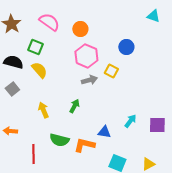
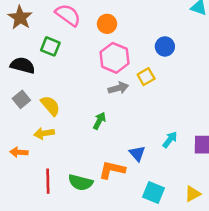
yellow semicircle: (39, 70) -> (50, 106), moved
yellow square: (111, 71) -> (146, 77), turned 32
yellow arrow: (43, 110) -> (44, 133), moved, turned -77
blue triangle: (104, 132) -> (137, 153), turned 40
green semicircle: (59, 140) -> (81, 182), moved

